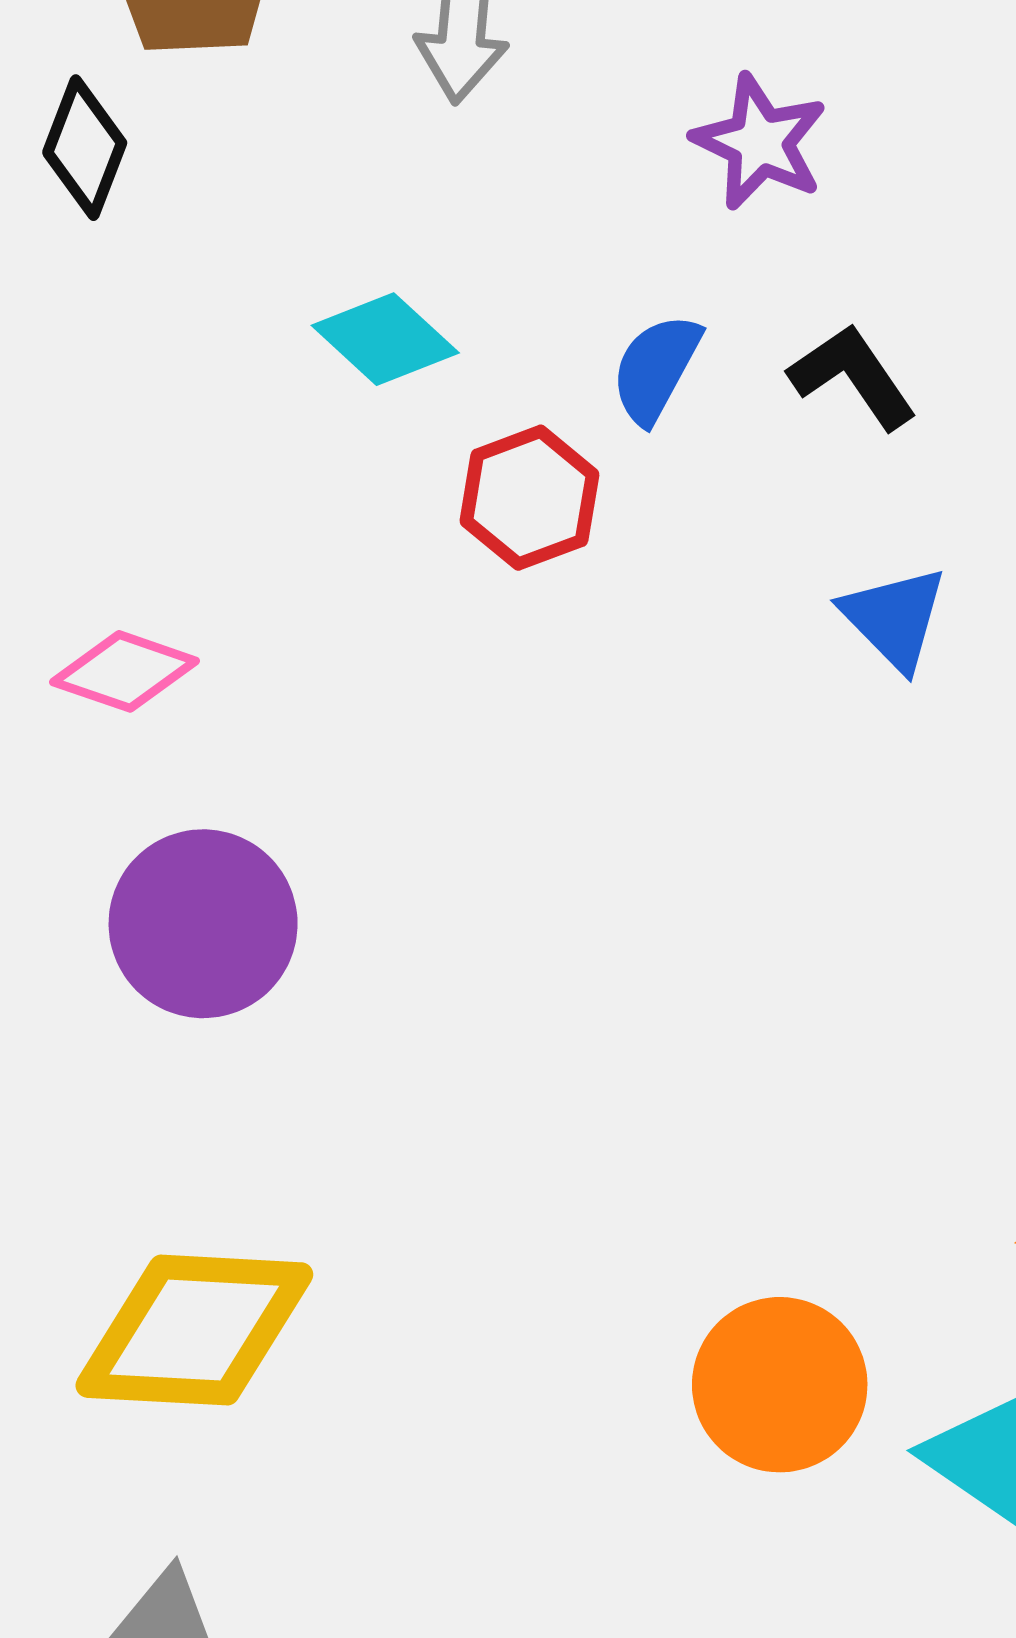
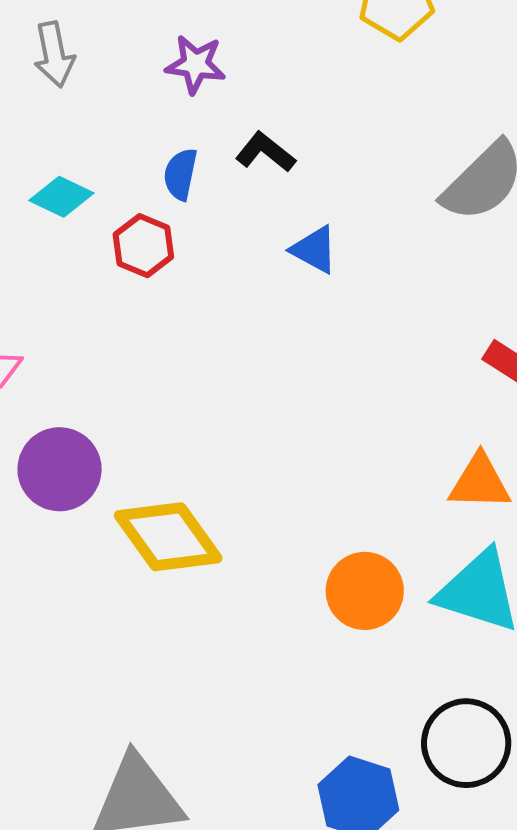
yellow diamond: (194, 1330) -> (168, 537), moved, turned 68

